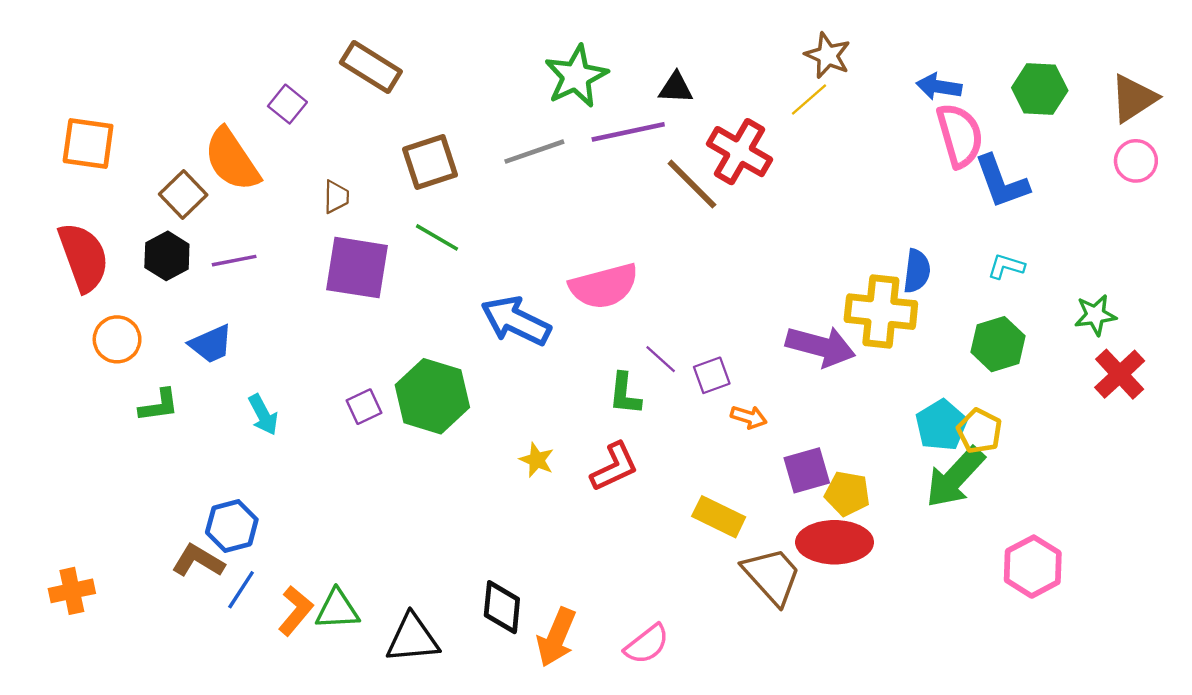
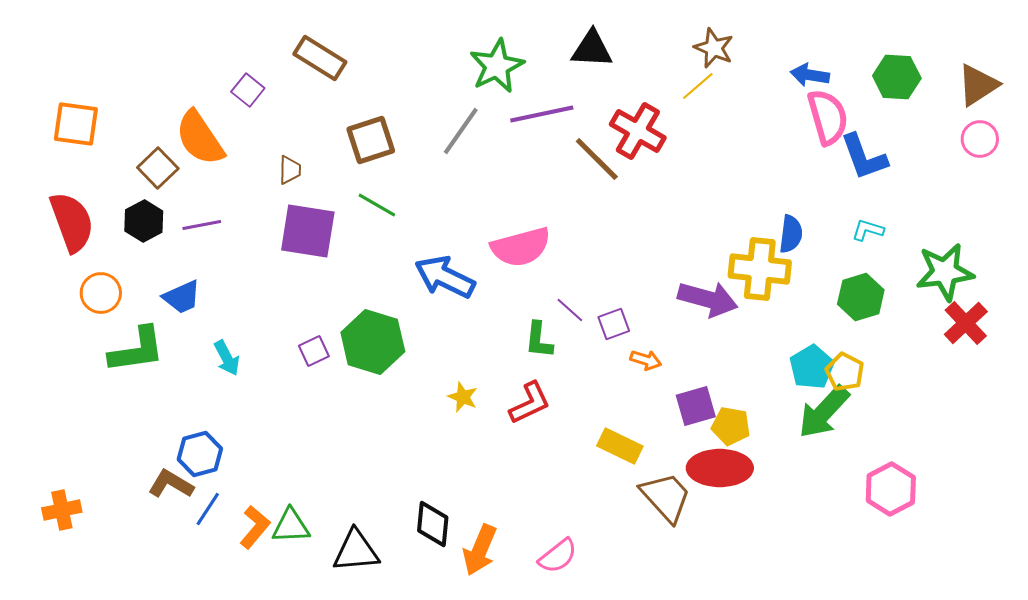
black triangle: (676, 88) -> (592, 49), moved, size x1.4
gray line: (534, 152) -> (461, 131), turned -36
green star: (1095, 315) -> (945, 272), size x1.6
green L-shape: (159, 405) -> (137, 350), size x1.6

